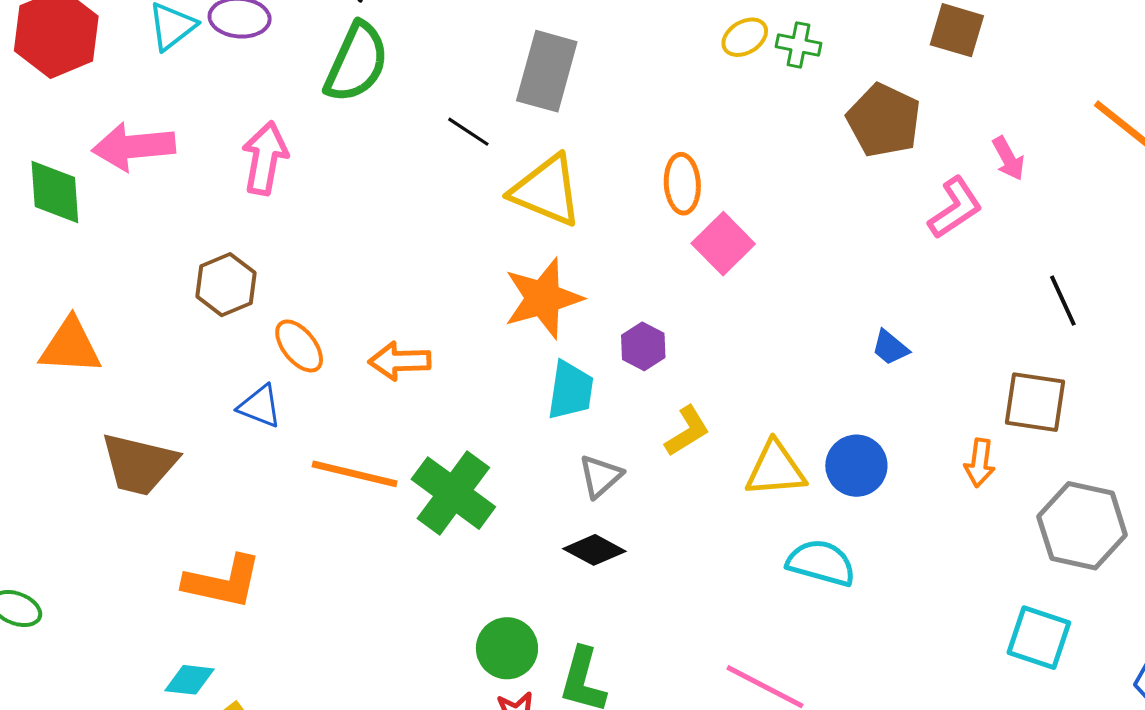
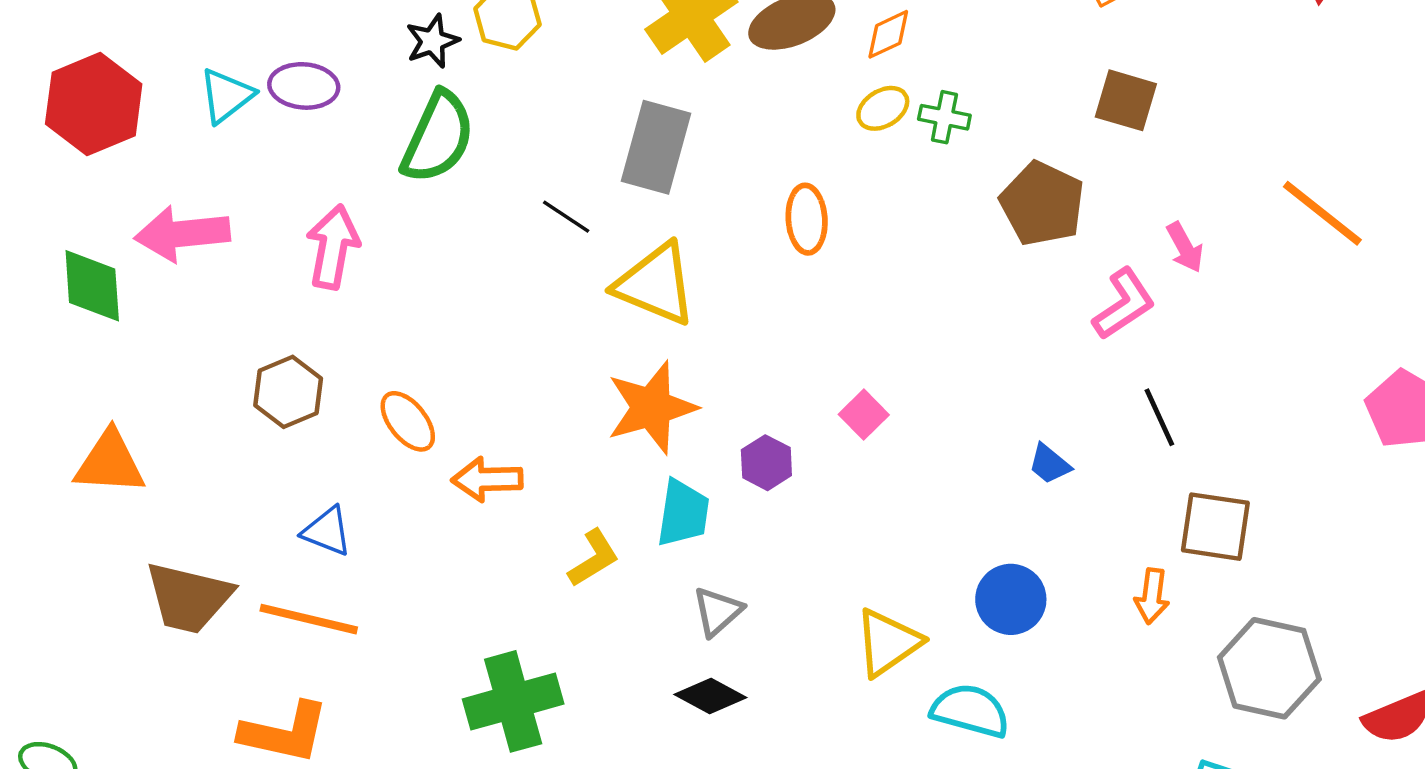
orange ellipse: (682, 184) -> (807, 219), moved
pink square: (723, 244) -> (864, 415), moved, size x0.7
black line: (1063, 301) -> (1159, 417), moved
orange ellipse: (299, 346) -> (408, 421), moved
yellow L-shape: (687, 431) -> (594, 558), moved
yellow triangle: (775, 469) -> (888, 643), moved, turned -30
orange line: (355, 474) -> (309, 619), moved
green cross: (453, 493) -> (513, 701), moved, turned 38

